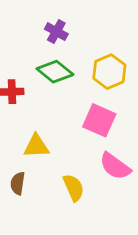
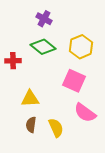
brown semicircle: (18, 183) -> (31, 125), moved

